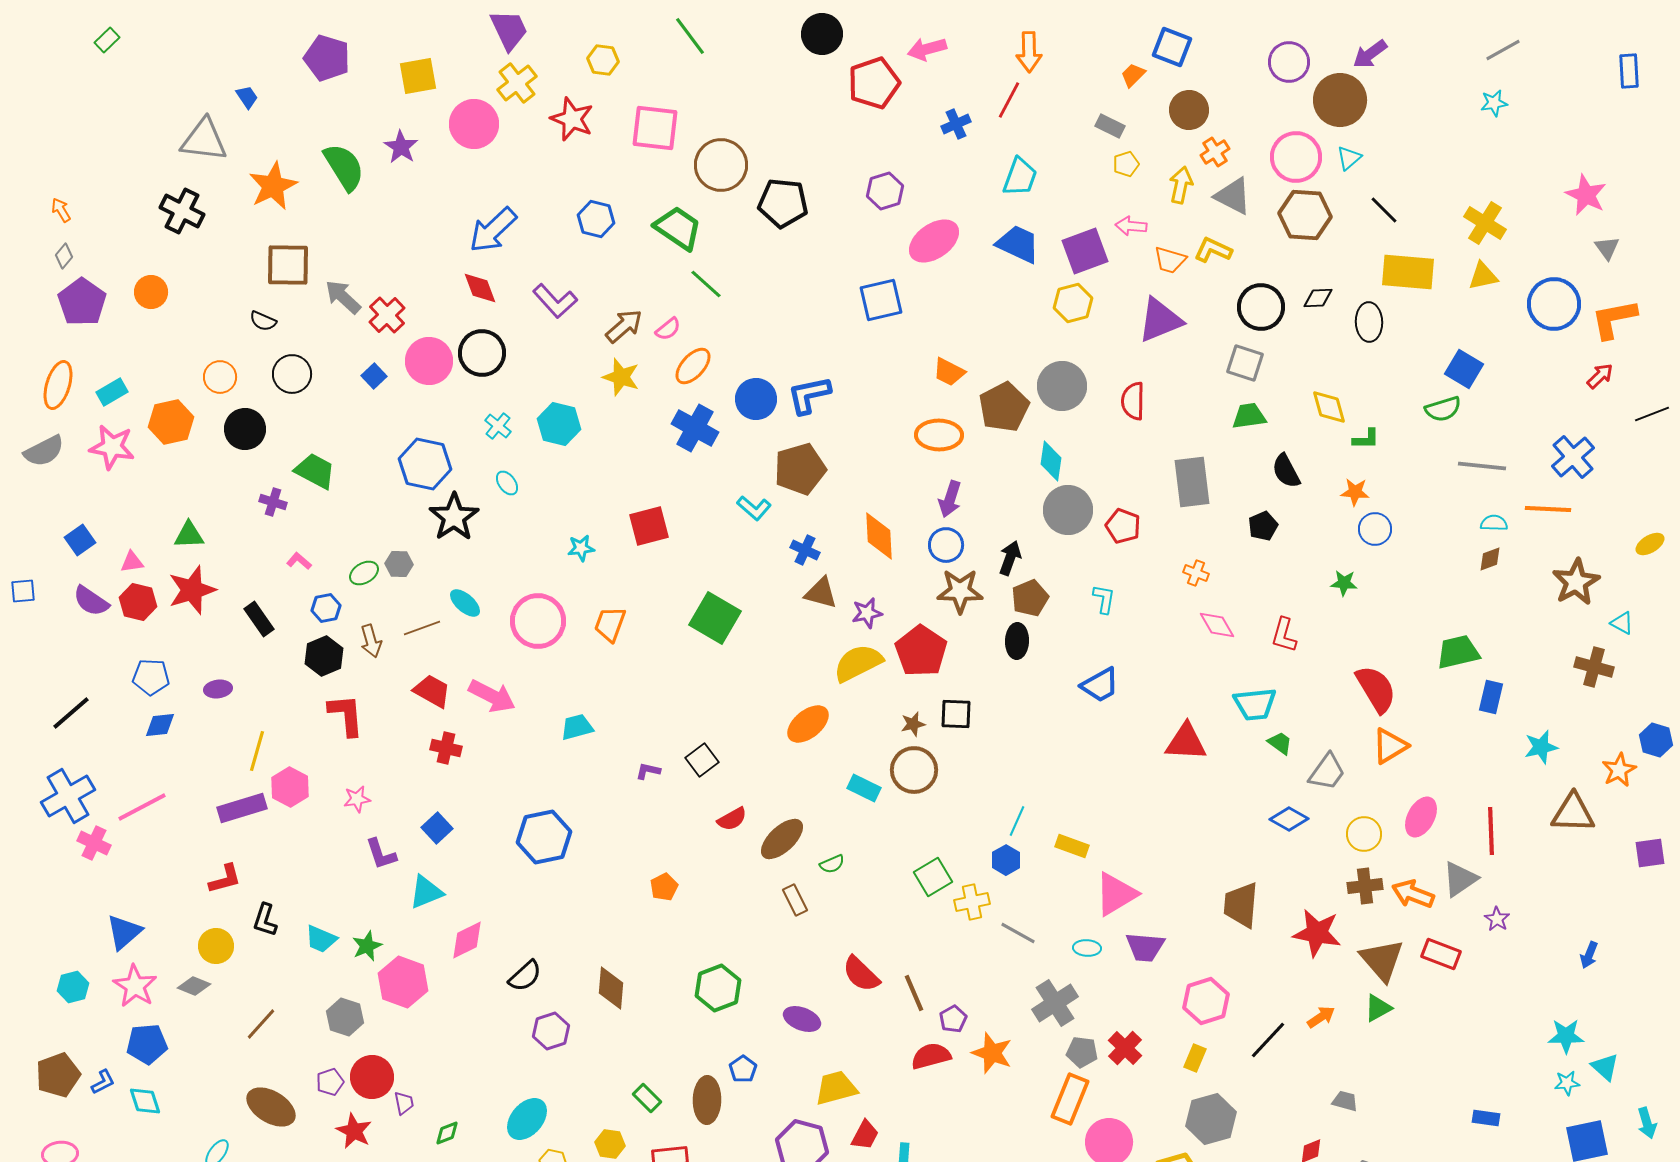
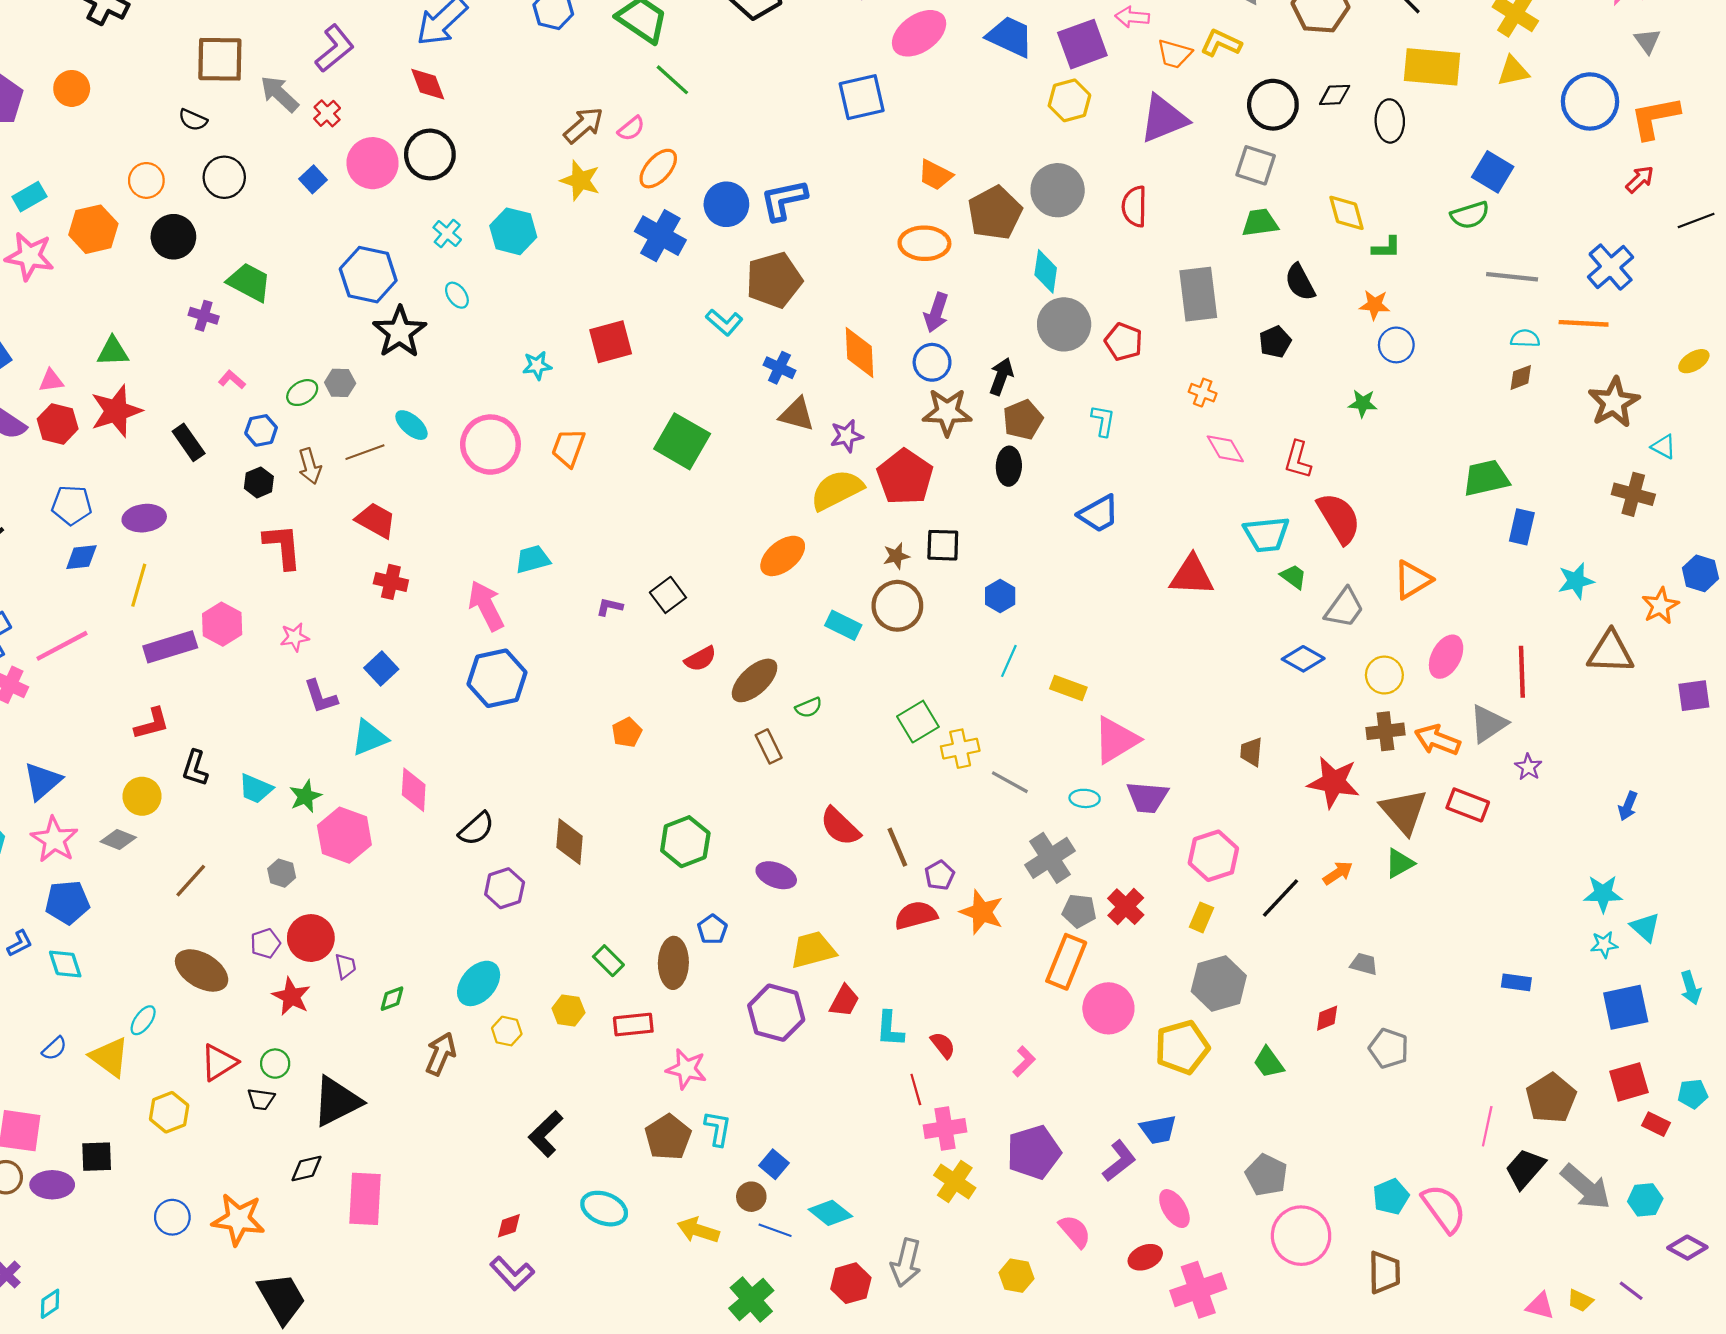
purple L-shape: (555, 301) -> (335, 48), moved, turned -87
red cross: (387, 315) -> (327, 113), size x0.7
black hexagon: (324, 656) -> (259, 482), size x0.7
purple ellipse: (218, 689) -> (144, 518), size x1.4
red semicircle: (1376, 689) -> (1339, 518), moved
pink arrow: (492, 696) -> (486, 606), moved, turned -144
yellow line: (257, 751) -> (139, 585), moved
blue hexagon: (1006, 860) -> (1000, 596), moved
brown trapezoid: (1241, 905) -> (1251, 752), size x0.6
pink diamond: (467, 940) -> (414, 790), turned -60
gray hexagon: (345, 1017) -> (282, 873), size x0.7

